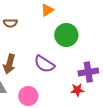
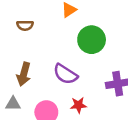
red star: (77, 90) -> (78, 105), moved

